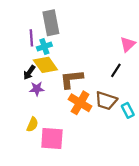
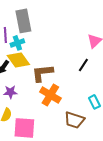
purple star: (37, 89) -> (10, 92), moved
brown trapezoid: (106, 101) -> (74, 120), moved

